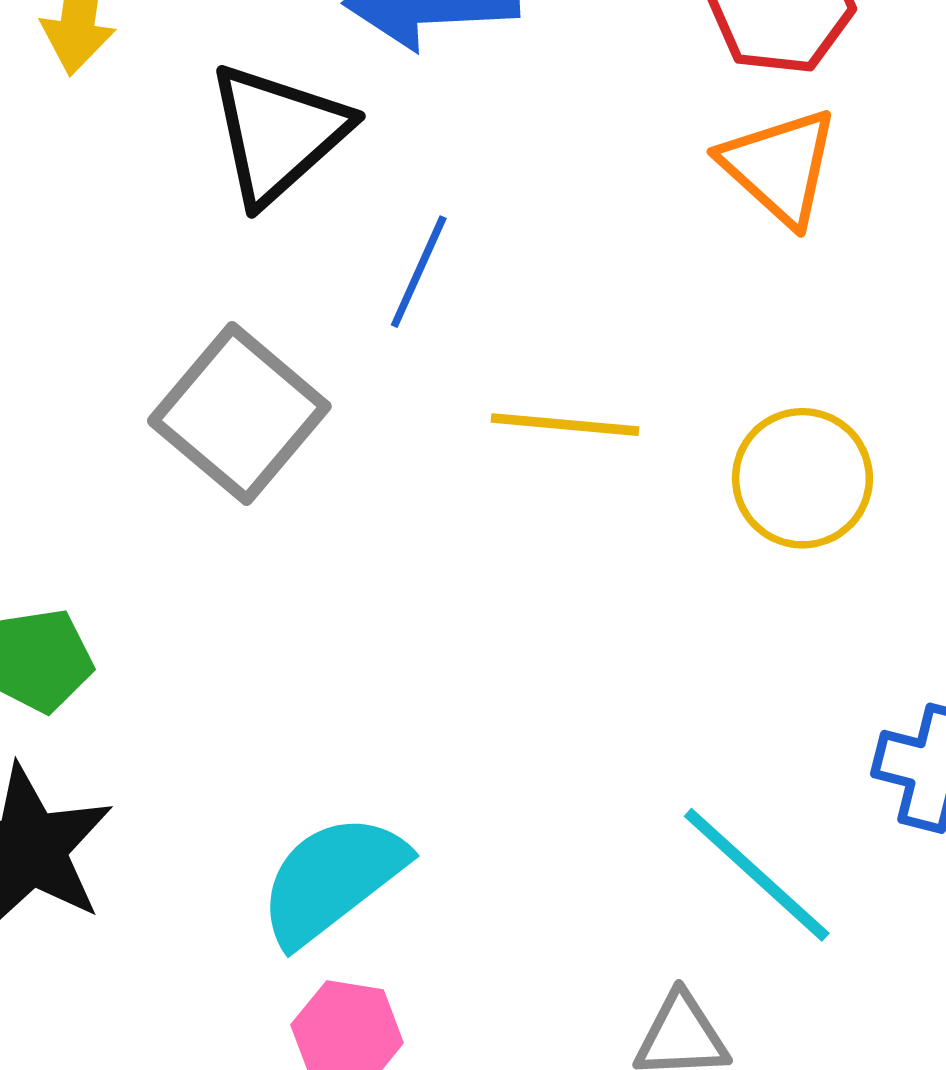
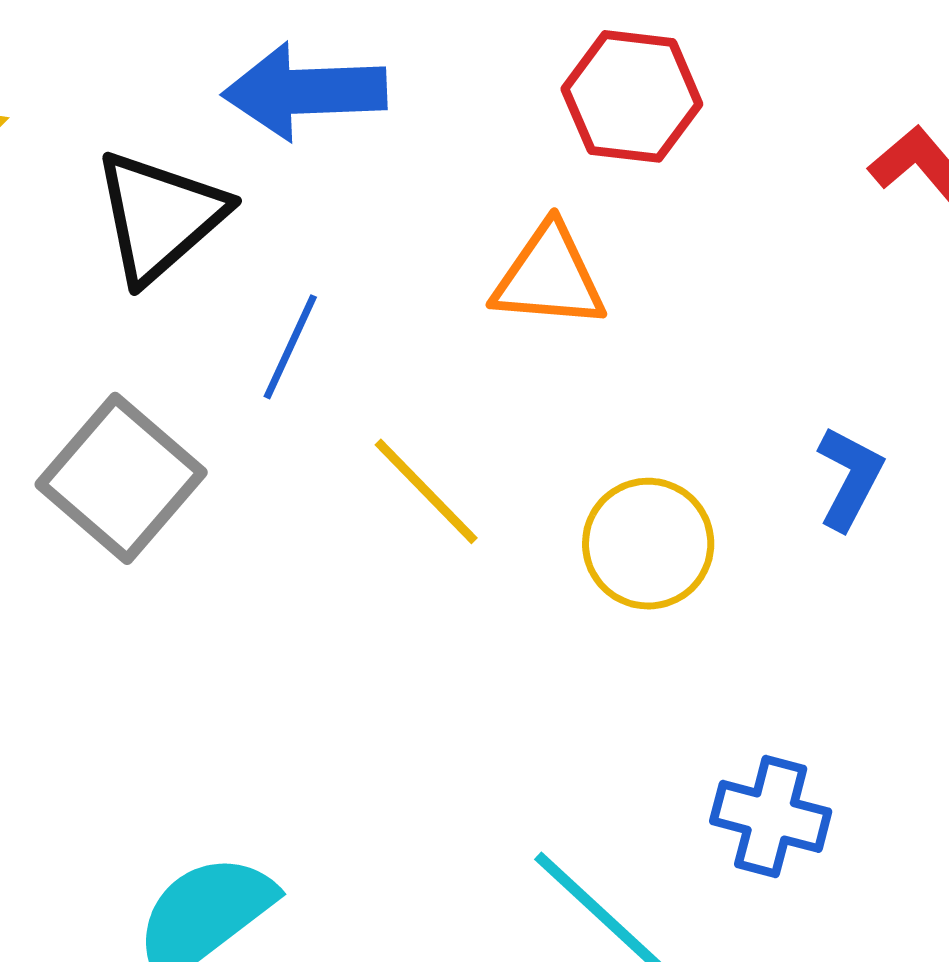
orange triangle: (779, 167) -> (549, 277), moved, turned -38
yellow line: (565, 425) -> (426, 491), turned 40

